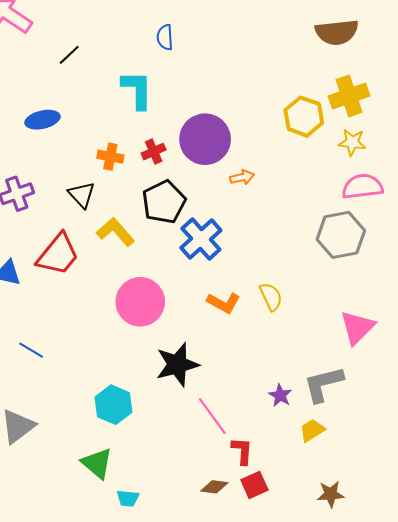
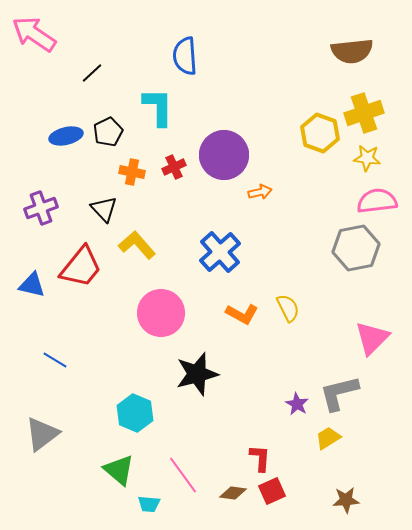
blue semicircle: (165, 37) -> (185, 56), size x1.5
black pentagon: (164, 202) -> (108, 132), moved, size x0.7
pink line: (212, 416) -> (183, 475), moved

